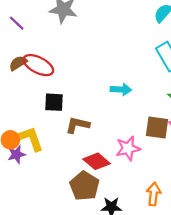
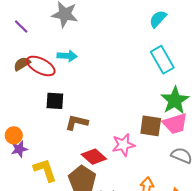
cyan arrow: (121, 89) -> (67, 56), moved
yellow L-shape: (31, 139) -> (45, 170), moved

